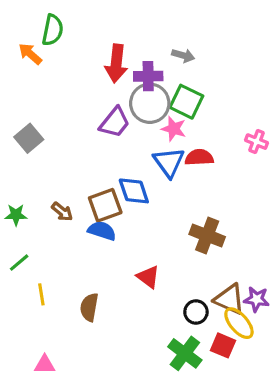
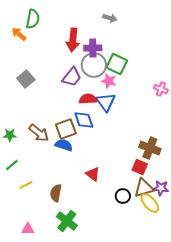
gray arrow: (183, 55) -> (110, 18), moved
gray square: (29, 138) -> (26, 79), moved
red semicircle: (199, 157) -> (88, 99), moved
brown arrow: (62, 212) -> (39, 133), size x1.5
brown cross: (207, 236) -> (150, 148), moved
yellow line: (41, 294) -> (26, 185), turned 72
brown triangle: (229, 299) -> (144, 188), turned -40
red square: (223, 345) -> (140, 167), moved
green cross: (185, 353) -> (67, 221), moved

